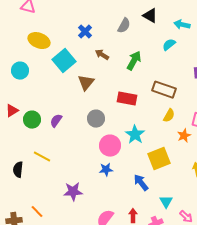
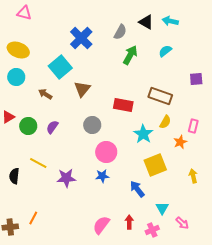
cyan arrow: (182, 25) -> (170, 21), moved
blue cross: (85, 32) -> (81, 38), size x1.6
yellow ellipse: (39, 41) -> (18, 50), moved
brown arrow: (102, 55) -> (45, 94), moved
green arrow: (134, 61) -> (130, 55), moved
cyan star: (135, 135) -> (143, 134), moved
purple star: (73, 192) -> (66, 178), moved
orange line: (37, 212) -> (33, 218), turned 72

